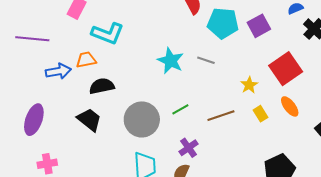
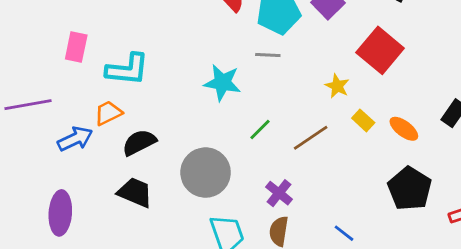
gray line: (206, 60) -> (268, 55), moved
orange ellipse: (290, 106) -> (404, 129), moved
green line: (180, 109) -> (260, 129), moved

